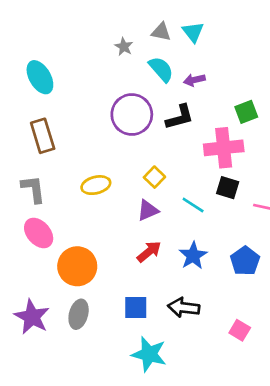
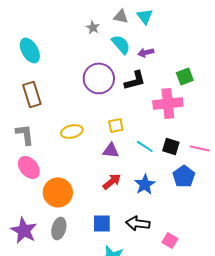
yellow square: (154, 177) -> (116, 125), turned 35
black square: (228, 188) -> (171, 146), moved
purple triangle: (148, 210) -> (111, 150), turned 30
blue pentagon: (245, 261) -> (184, 176), moved
pink square: (240, 330) -> (170, 240), moved

